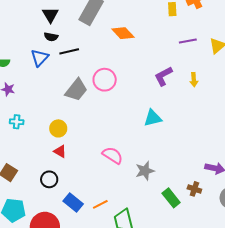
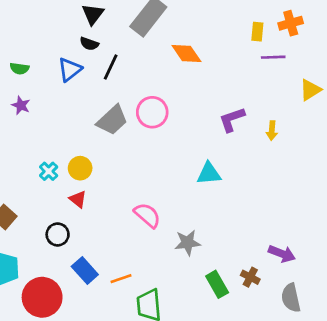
purple line: (188, 41) -> (273, 57), moved
black line: (69, 51) -> (111, 67), turned -60
cyan cross: (17, 122) -> (49, 171), moved, turned 32

